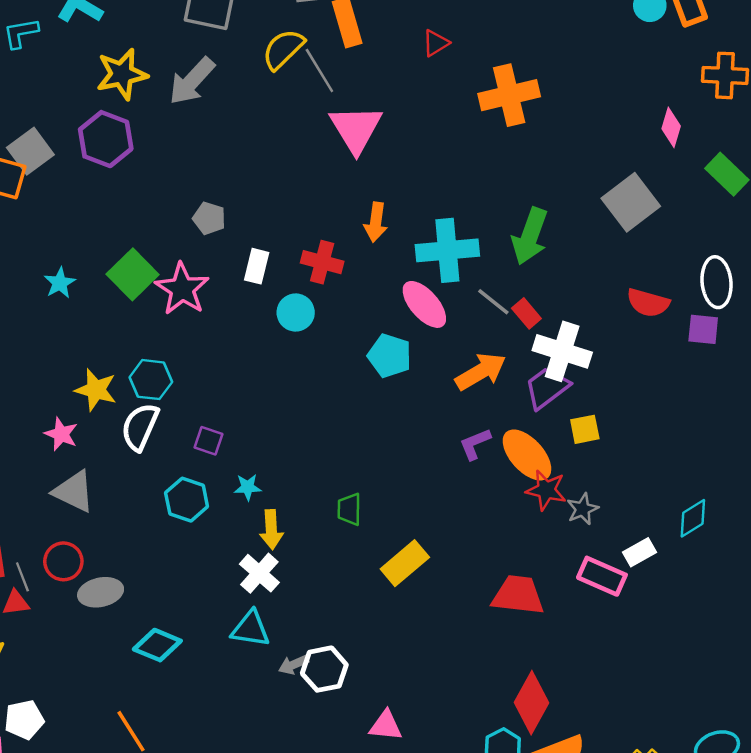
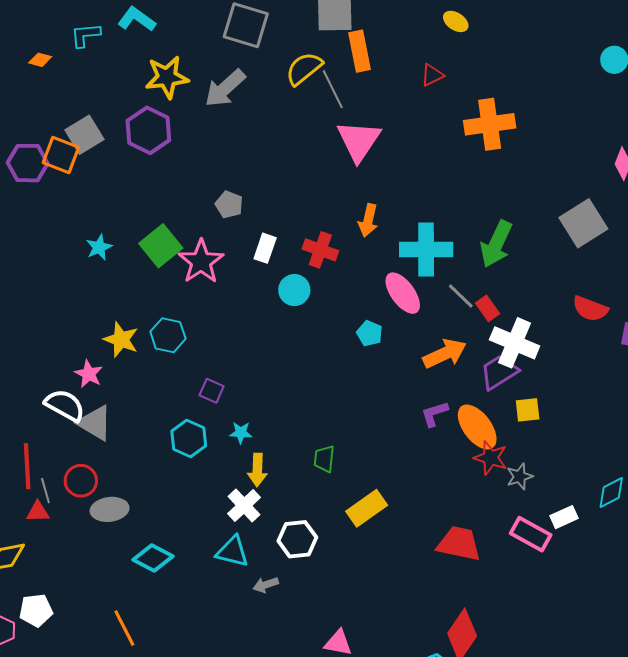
cyan pentagon: (390, 356) -> (370, 333), size x0.7
white semicircle: (140, 427) -> (65, 405), moved, turned 90
white hexagon: (324, 669) -> (297, 539), moved

